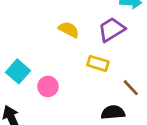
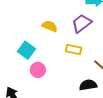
cyan square: (18, 71) -> (26, 50), moved

